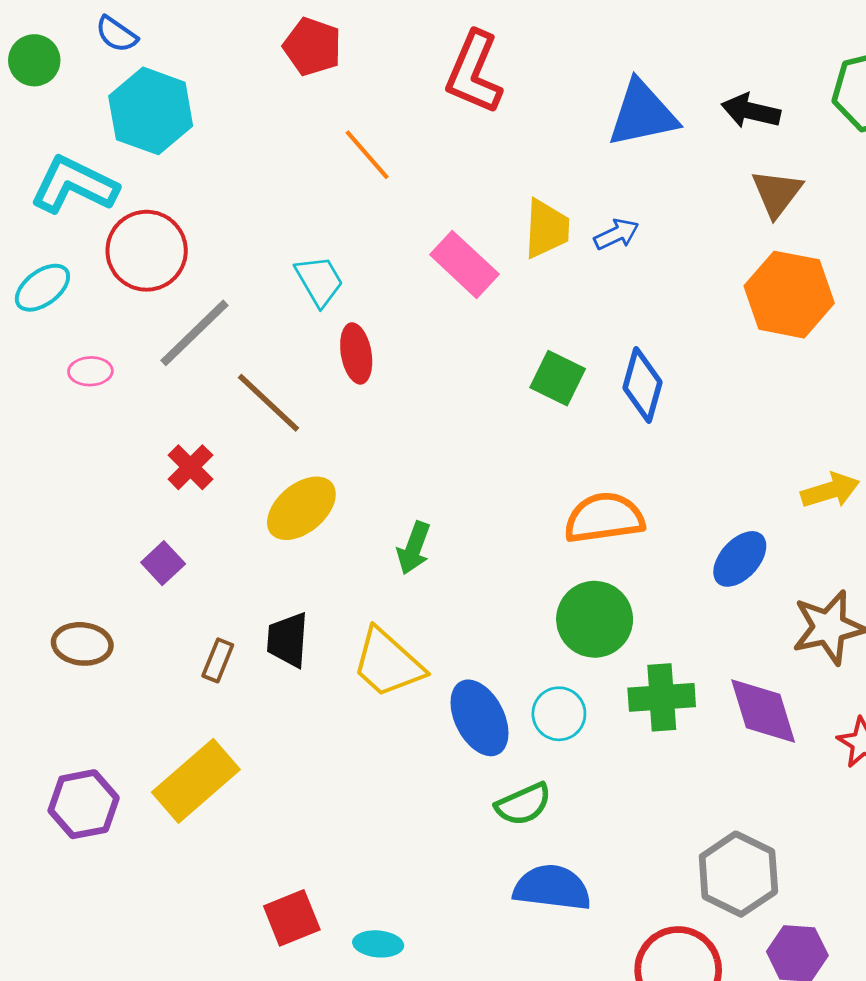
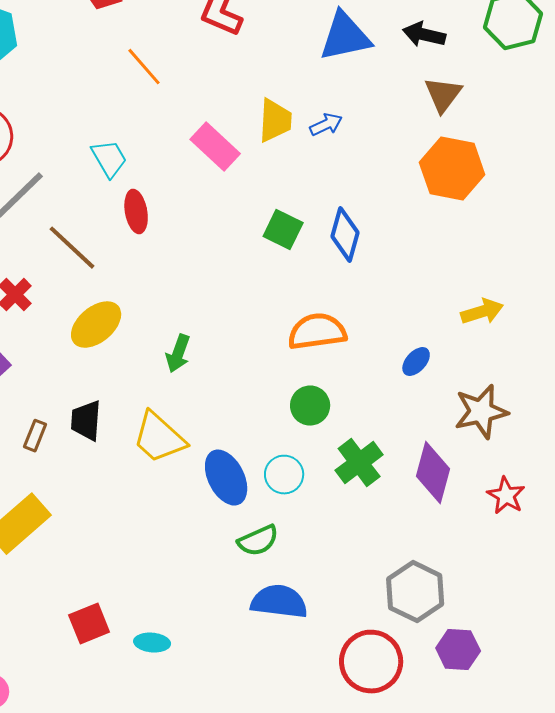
blue ellipse: (740, 559) -> (416, 362), size x0.7
green circle: (595, 619) -> (310, 406), size x0.7
green cross: (662, 697) -> (359, 463), turned -33
purple diamond: (763, 711) -> (433, 473), turned 32

